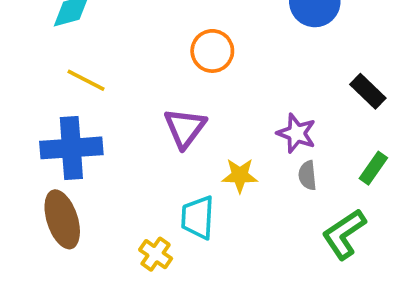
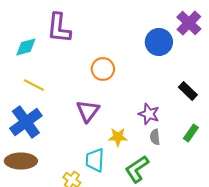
blue cross: (71, 148) -> (26, 122), turned -32
brown ellipse: (62, 219) -> (21, 161), turned -72
green L-shape: (344, 234) -> (137, 169), moved

